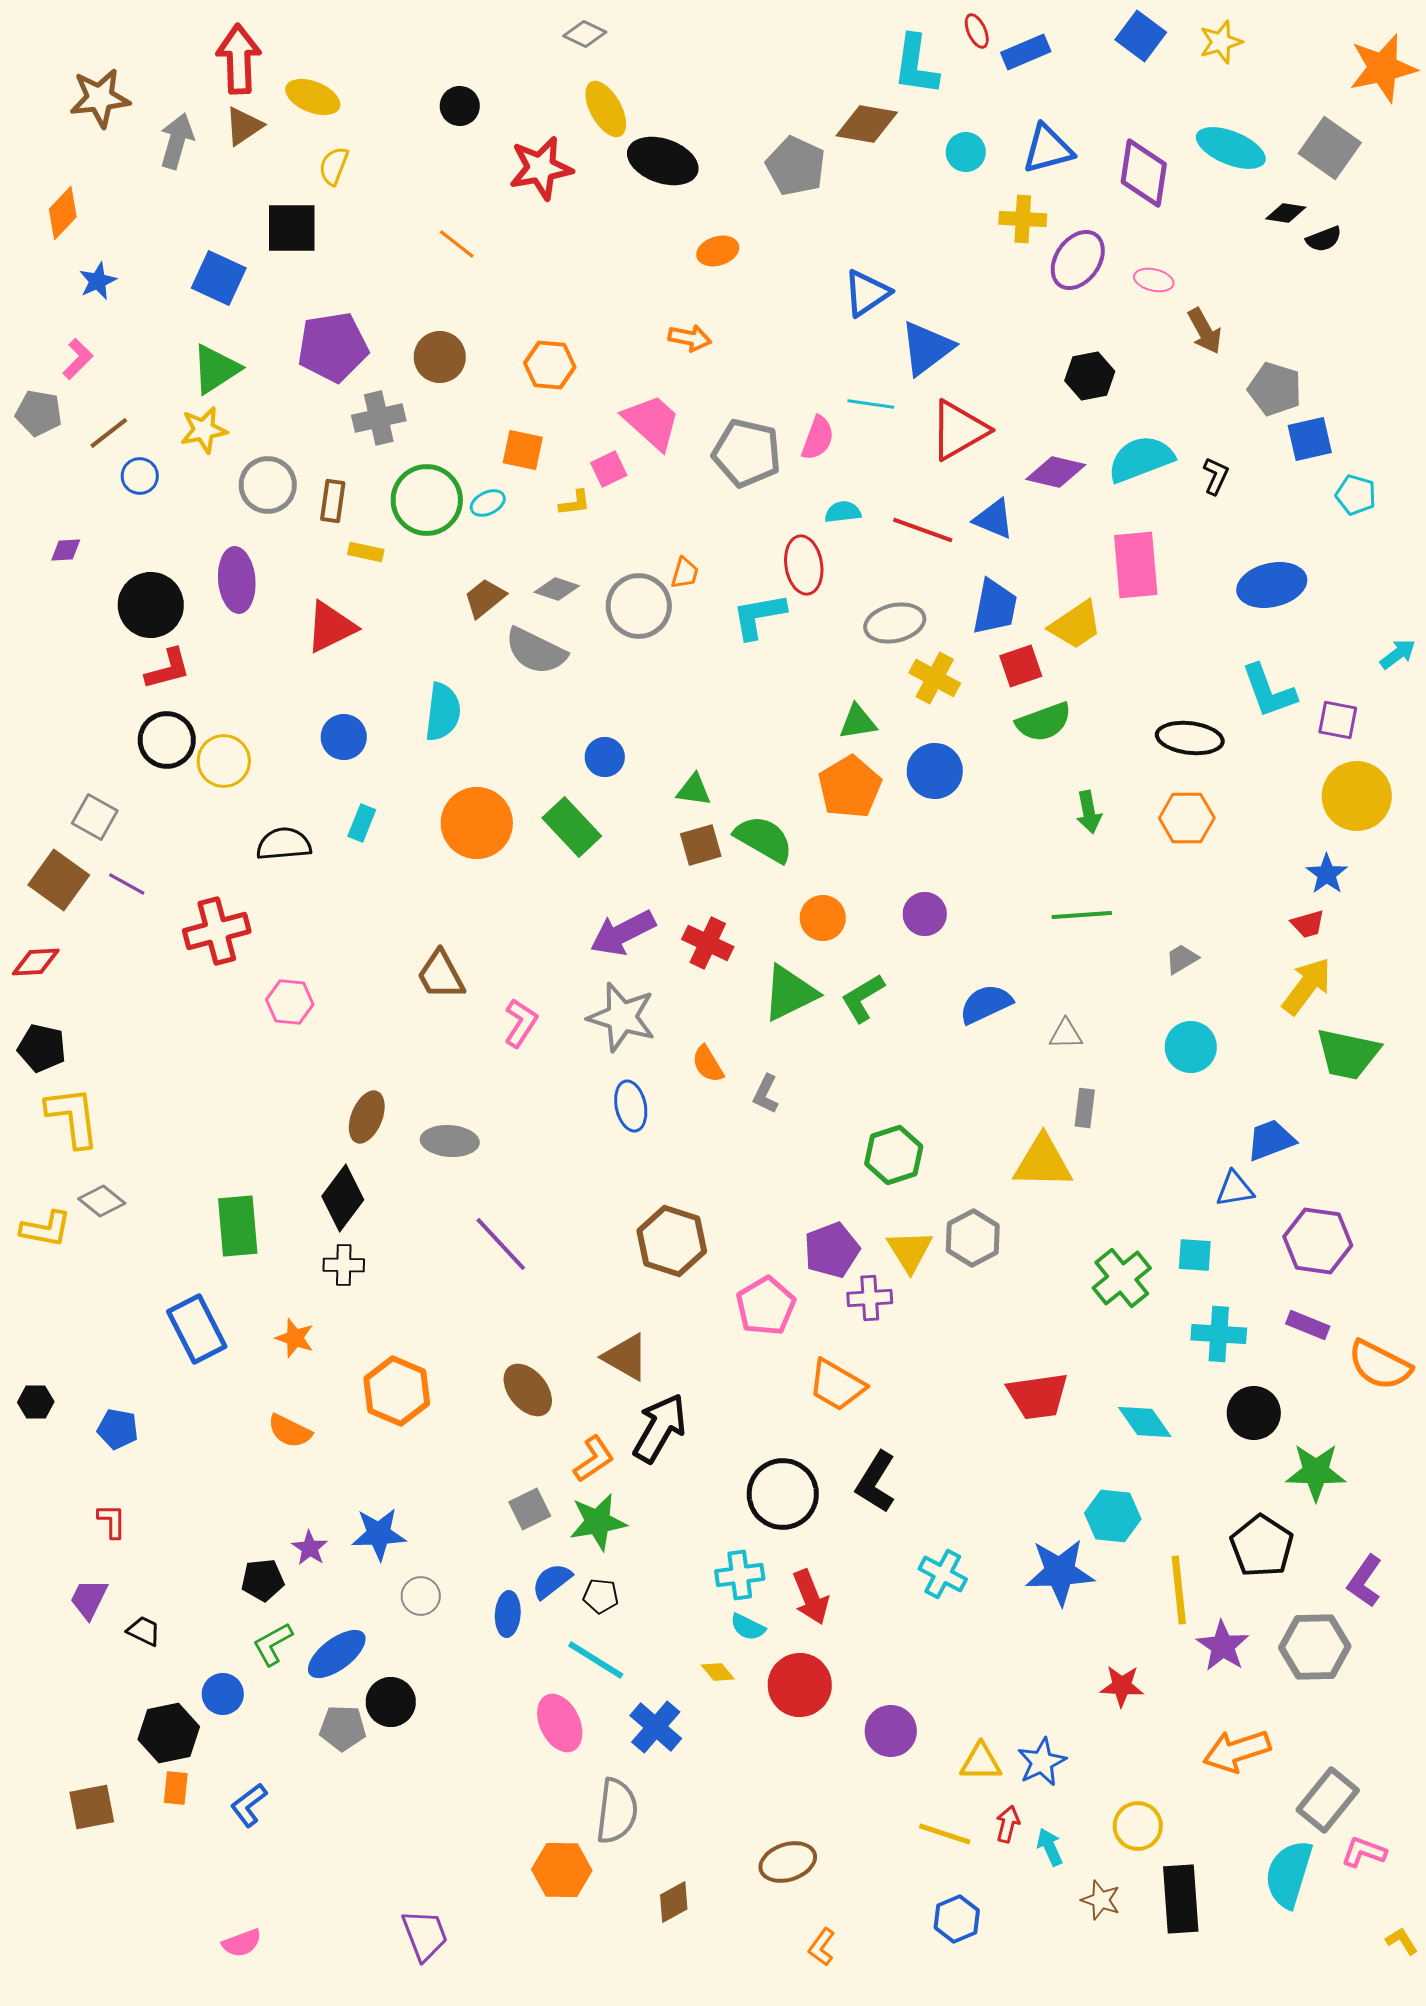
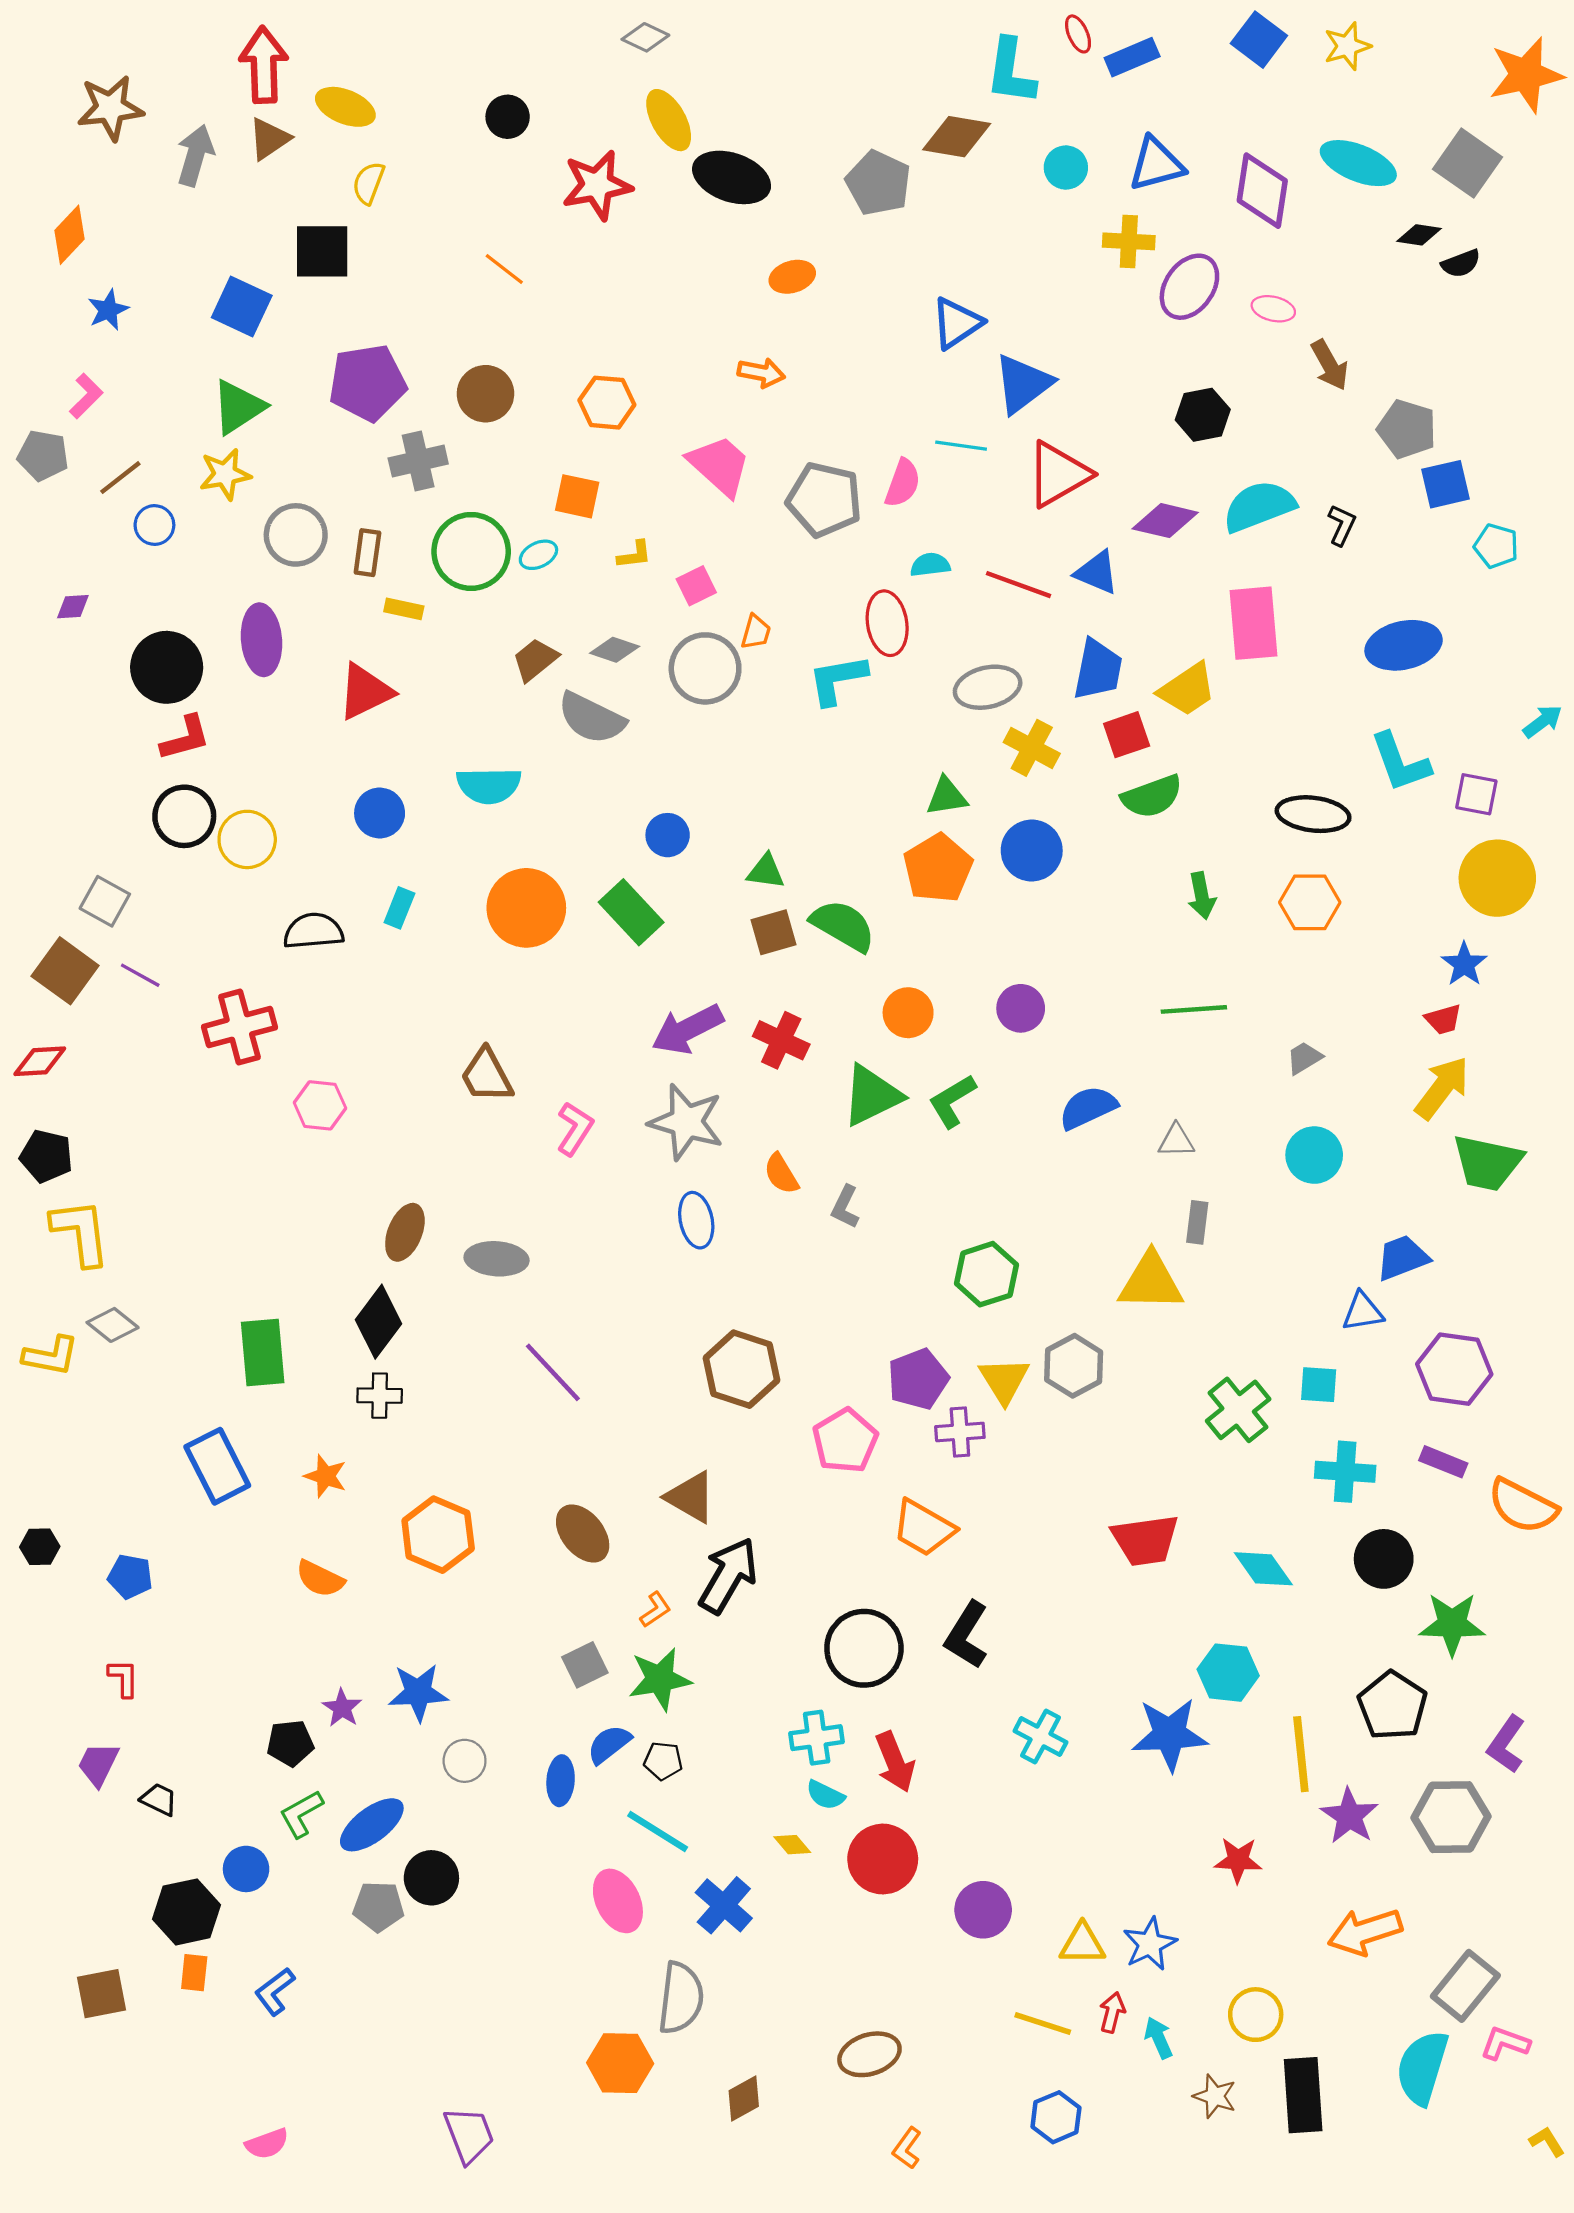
pink square: (609, 469) -> (696, 586), moved
cyan semicircle: (443, 712) -> (489, 785), turned 82
orange L-shape: (594, 1459) -> (655, 1610), size x0.7

